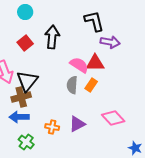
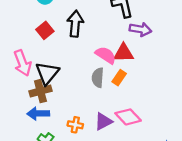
pink diamond: (113, 118) -> (128, 117), moved

